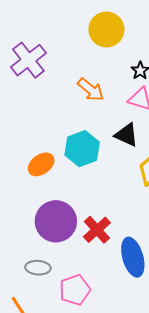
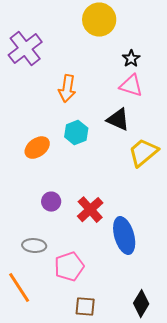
orange arrow: (91, 90) -> (67, 89), moved, turned 60
cyan hexagon: (82, 149) -> (76, 133), size x0.7
purple circle: (56, 221) -> (51, 202), size x0.5

